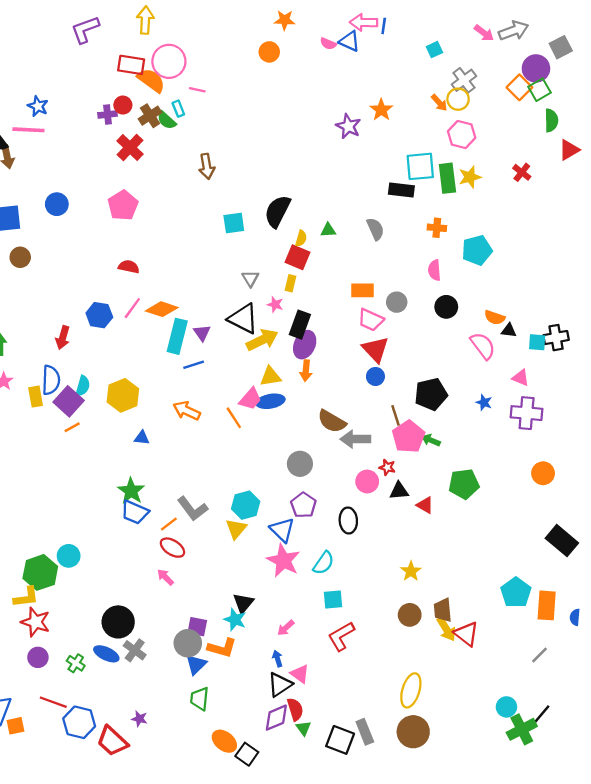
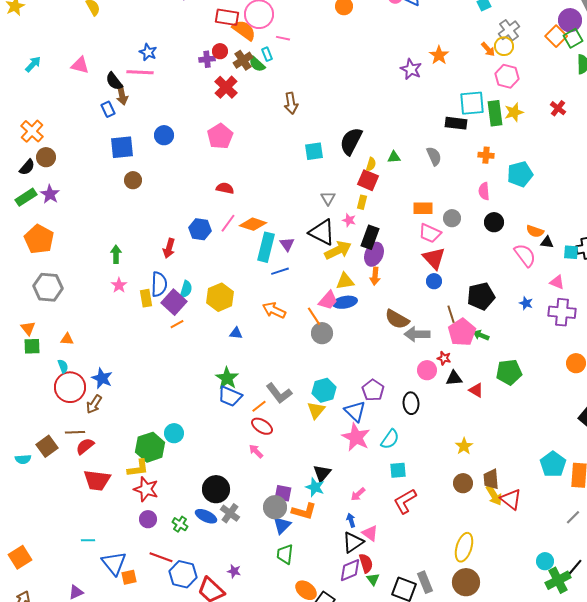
gray circle: (300, 464) -> (322, 333), moved

